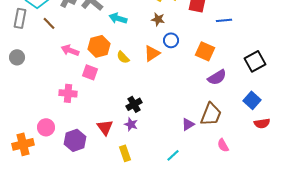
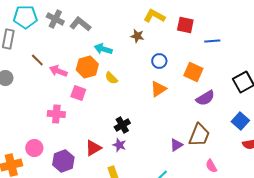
cyan arrow: (118, 18) -> (103, 49), moved
brown star: (158, 19) -> (137, 36), moved
brown line: (49, 23) -> (37, 60), moved
orange triangle: (152, 53) -> (158, 89), moved
red triangle: (105, 127) -> (93, 148), turned 36

